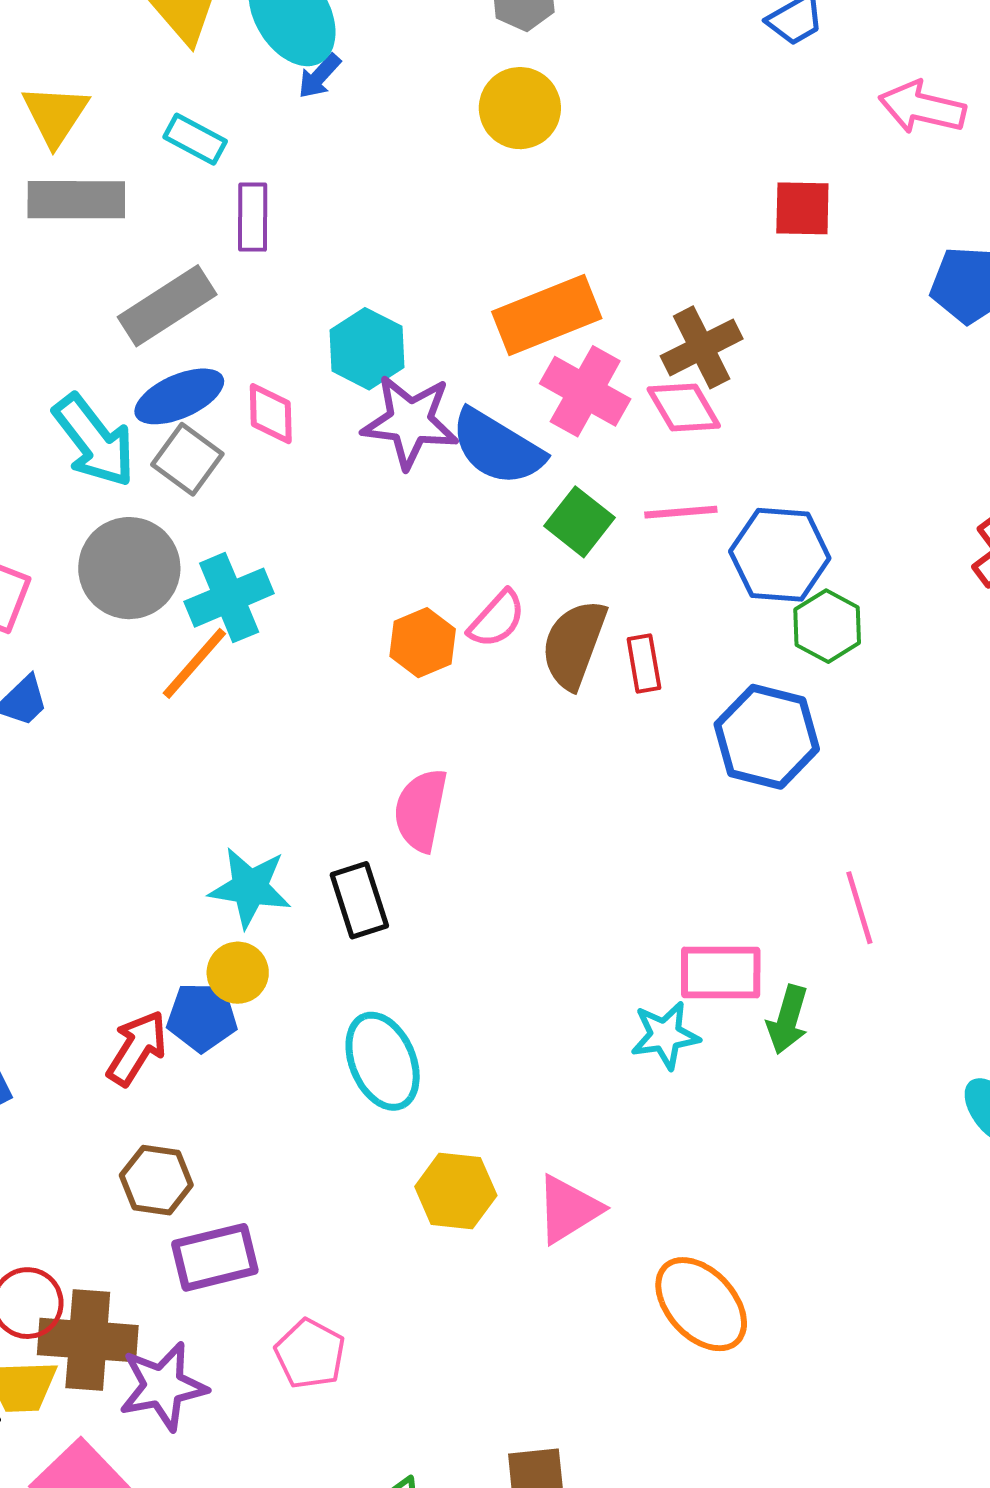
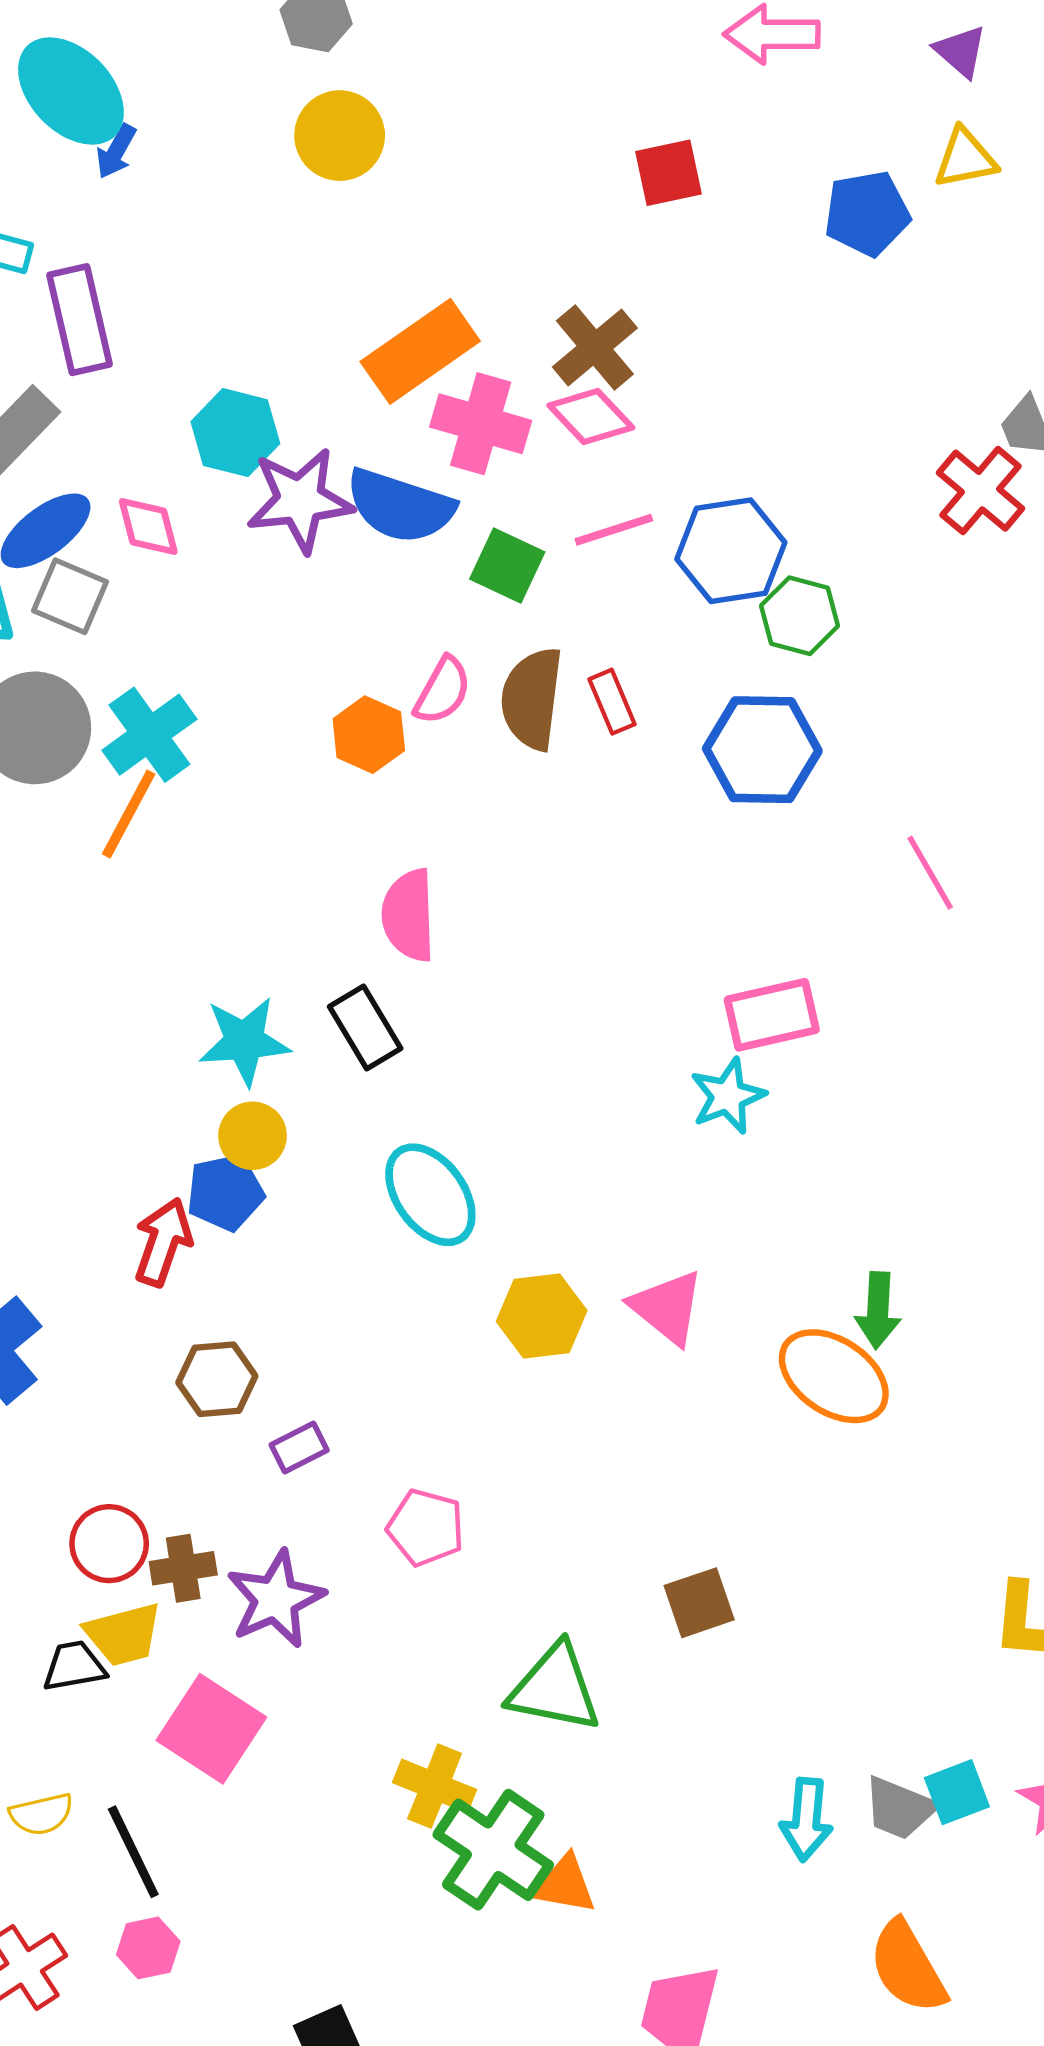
purple rectangle: (253, 217) -> (80, 320), size x1.4
pink line: (859, 908) -> (930, 873), moved
green arrow: (788, 1020) -> (878, 1310), moved
pink triangle: (568, 1209) -> (667, 1307), turned -36
purple rectangle: (215, 1257) -> (299, 1448), size x0.6
brown cross: (88, 1340) -> (183, 1568), size x0.6

